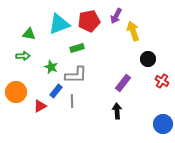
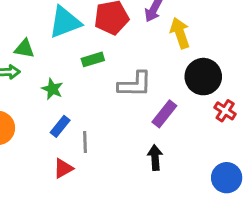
green triangle: (29, 34) -> (24, 49), moved
black circle: (148, 59) -> (203, 77), size x1.5
gray L-shape: (76, 75) -> (135, 84), moved
red triangle: (40, 106) -> (63, 168), moved

